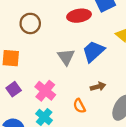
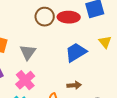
brown circle: (30, 23) -> (45, 17), moved
gray triangle: (66, 57) -> (28, 52), moved

